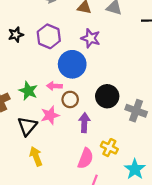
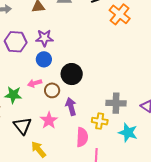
purple star: (91, 38) -> (44, 38), moved
blue circle: (72, 64) -> (44, 59), size x0.6
black circle: (107, 96) -> (72, 74), moved
gray cross: (136, 111) -> (116, 103), moved
pink star: (50, 115) -> (49, 120), moved

